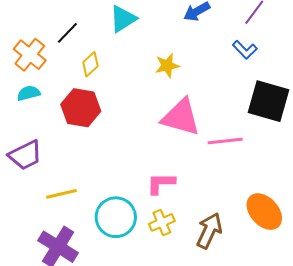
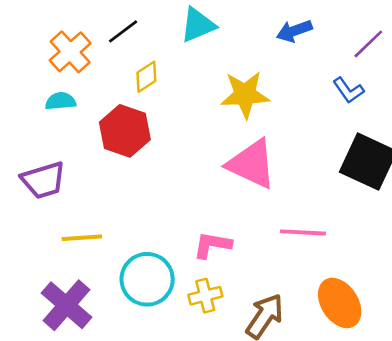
yellow star: (167, 66) -> (245, 95), size x1.5
pink line: (225, 141) -> (303, 232), moved

